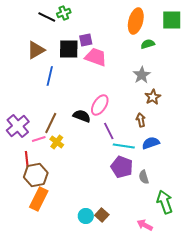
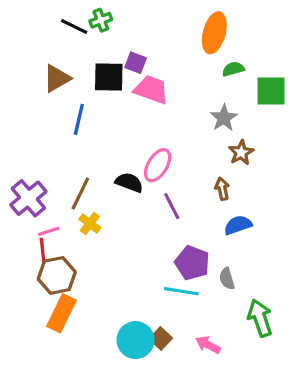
green square: (172, 20) -> (271, 91), moved
purple square: (86, 40) -> (136, 63), turned 32
pink line: (39, 139) -> (49, 231), moved
cyan line: (124, 146) -> (181, 291), moved
cyan circle: (86, 216) -> (136, 340), size x1.5
pink arrow: (145, 225) -> (208, 345), moved

